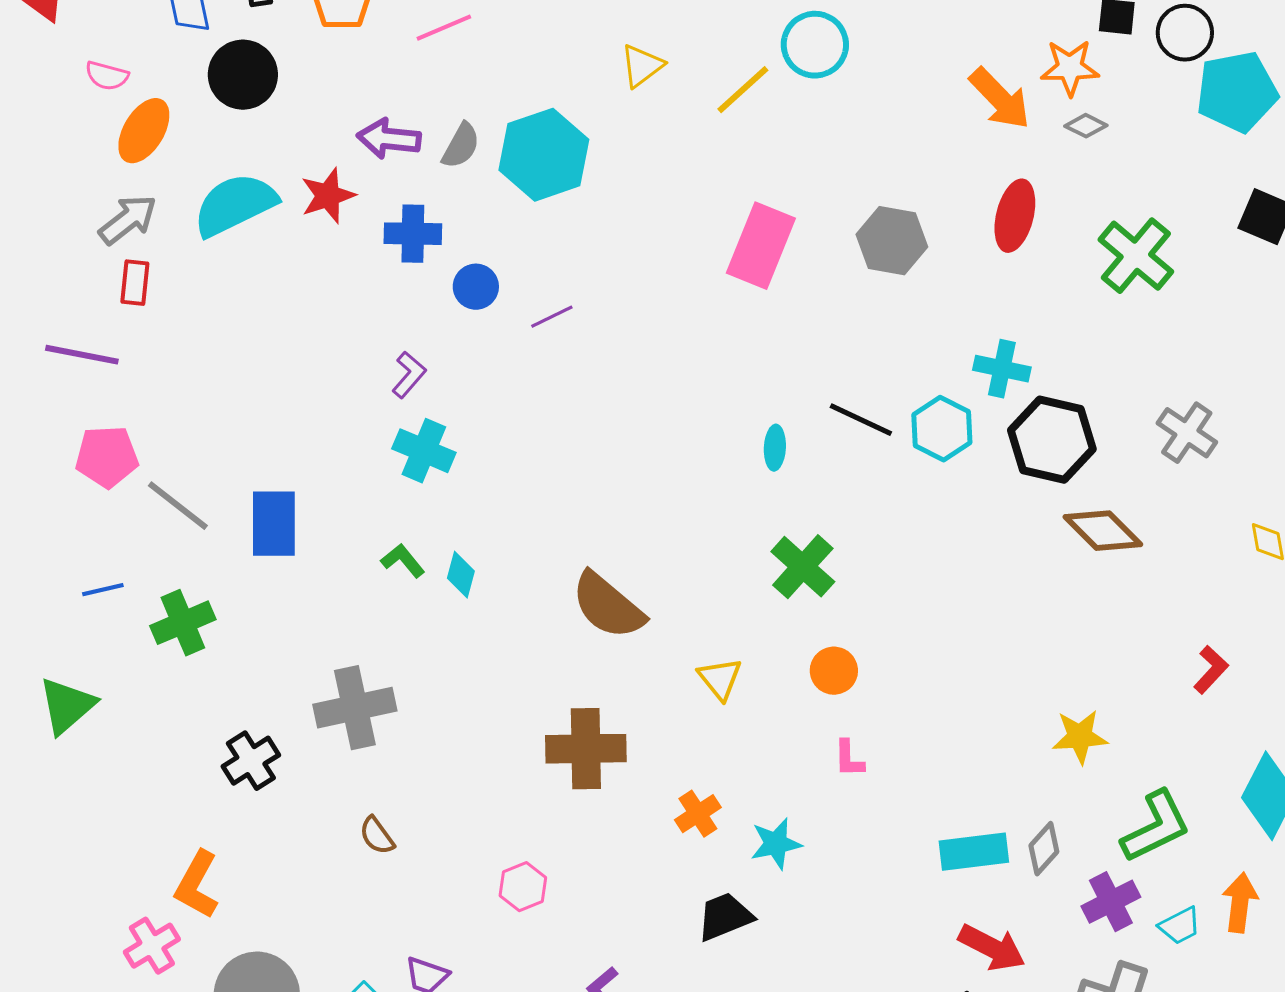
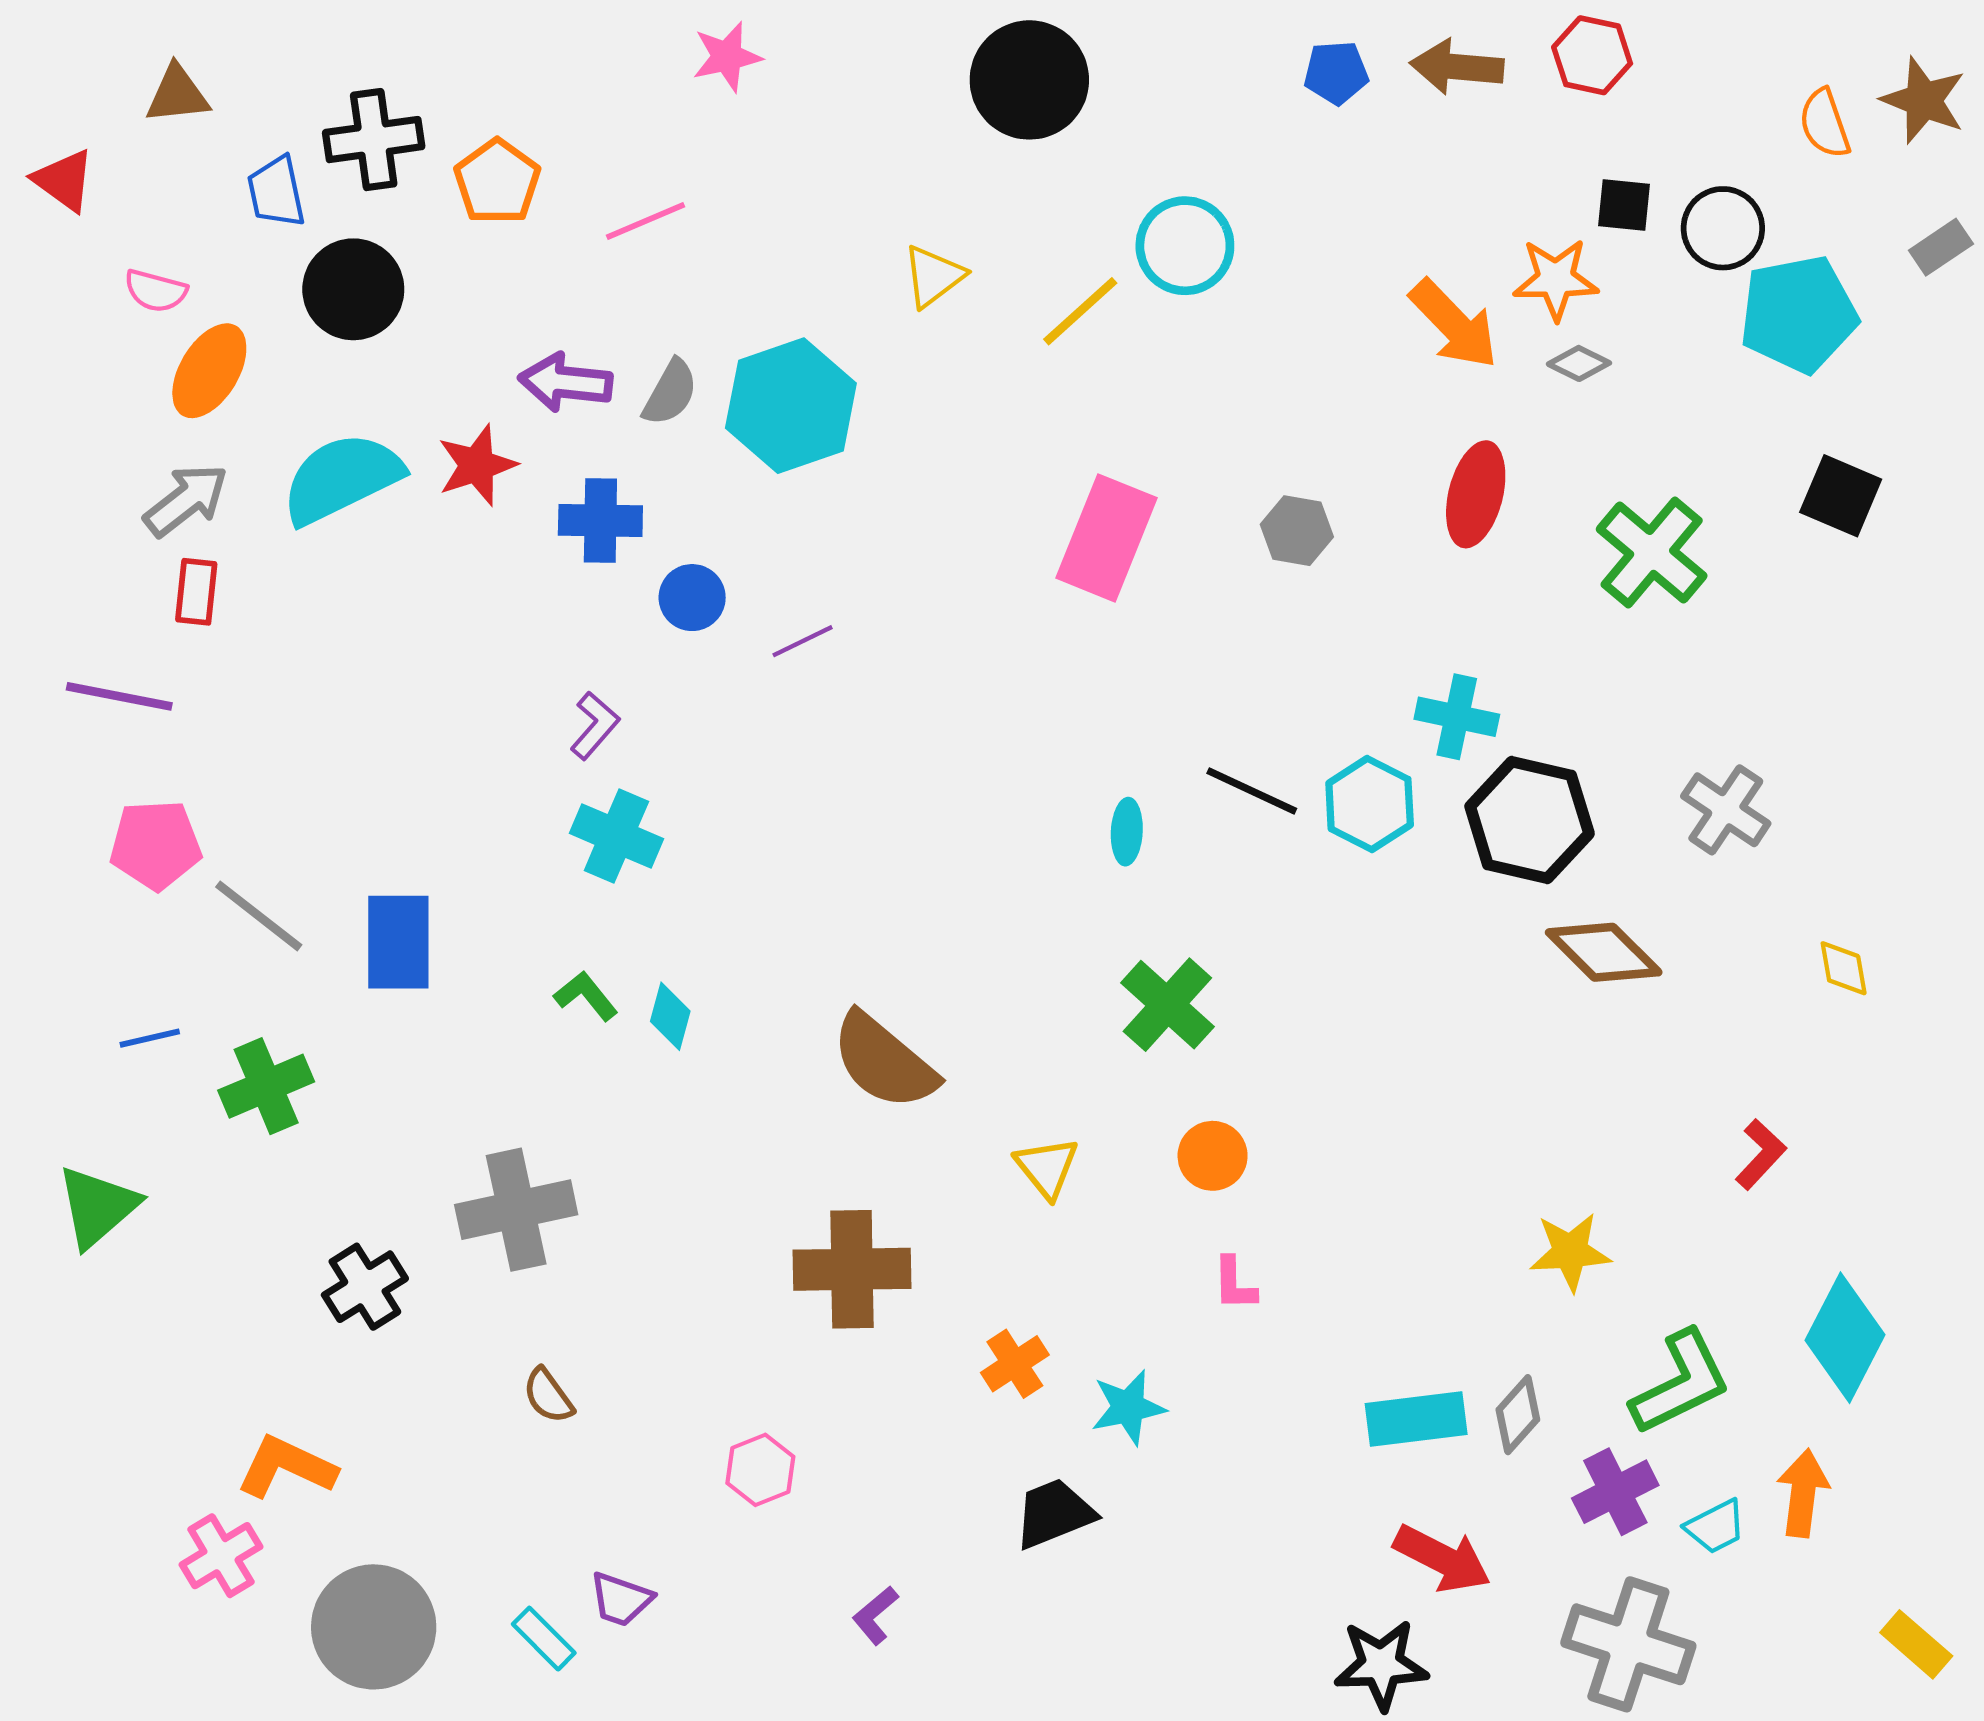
gray hexagon: (892, 241) -> (1297, 531), size x0.7
orange L-shape: (197, 885) -> (286, 1467), turned 86

